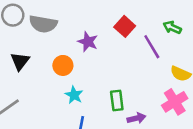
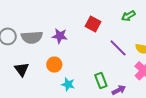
green arrow: (172, 27) -> (128, 16), turned -40
purple star: (88, 42) -> (60, 36), moved
purple line: (152, 47) -> (118, 48), moved

